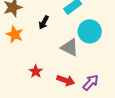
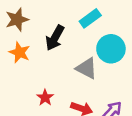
black arrow: (44, 22) -> (55, 38), size x1.5

